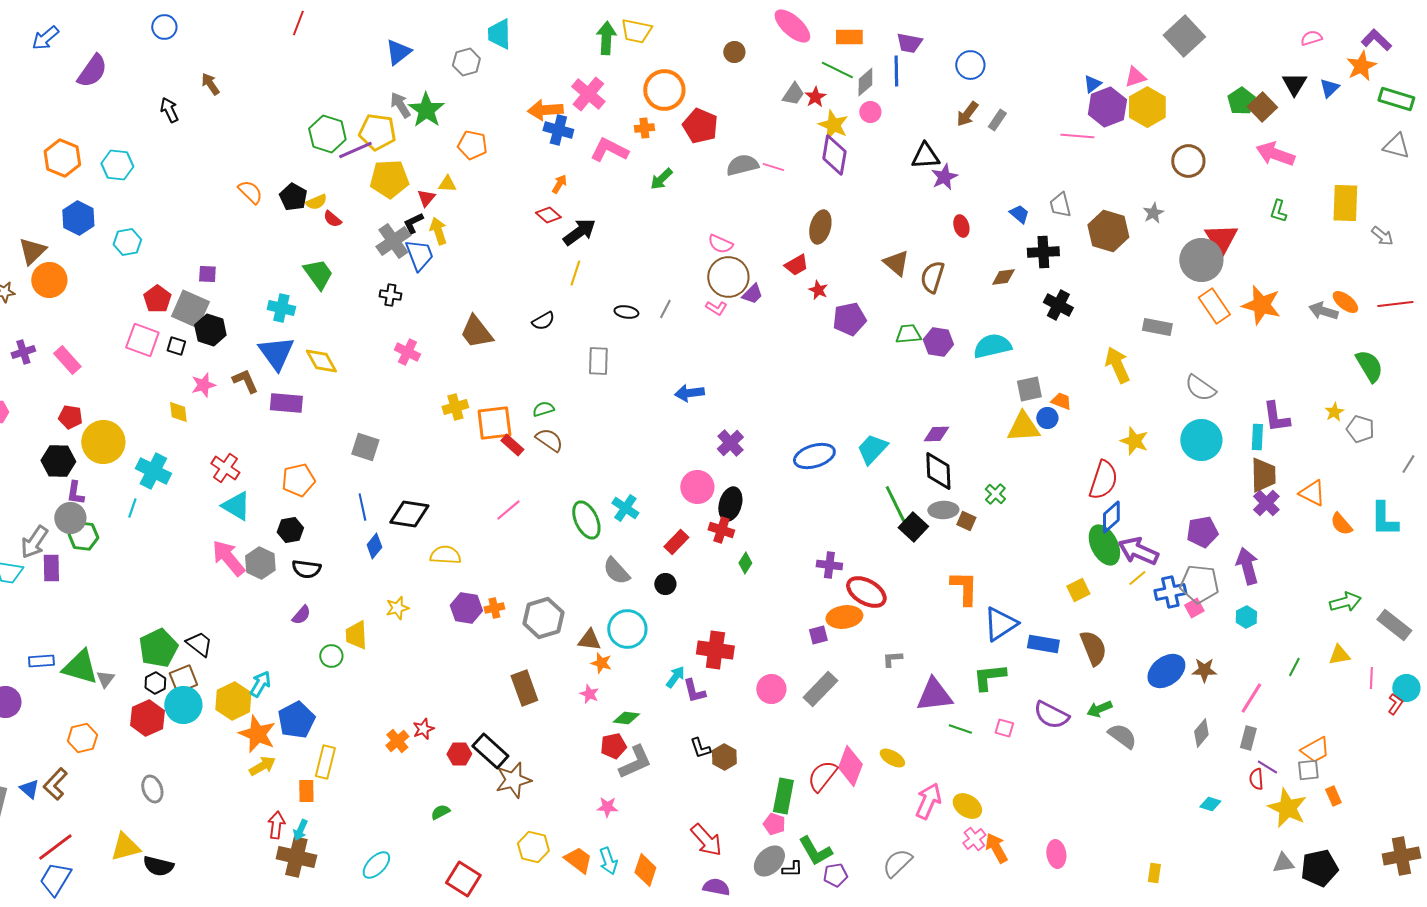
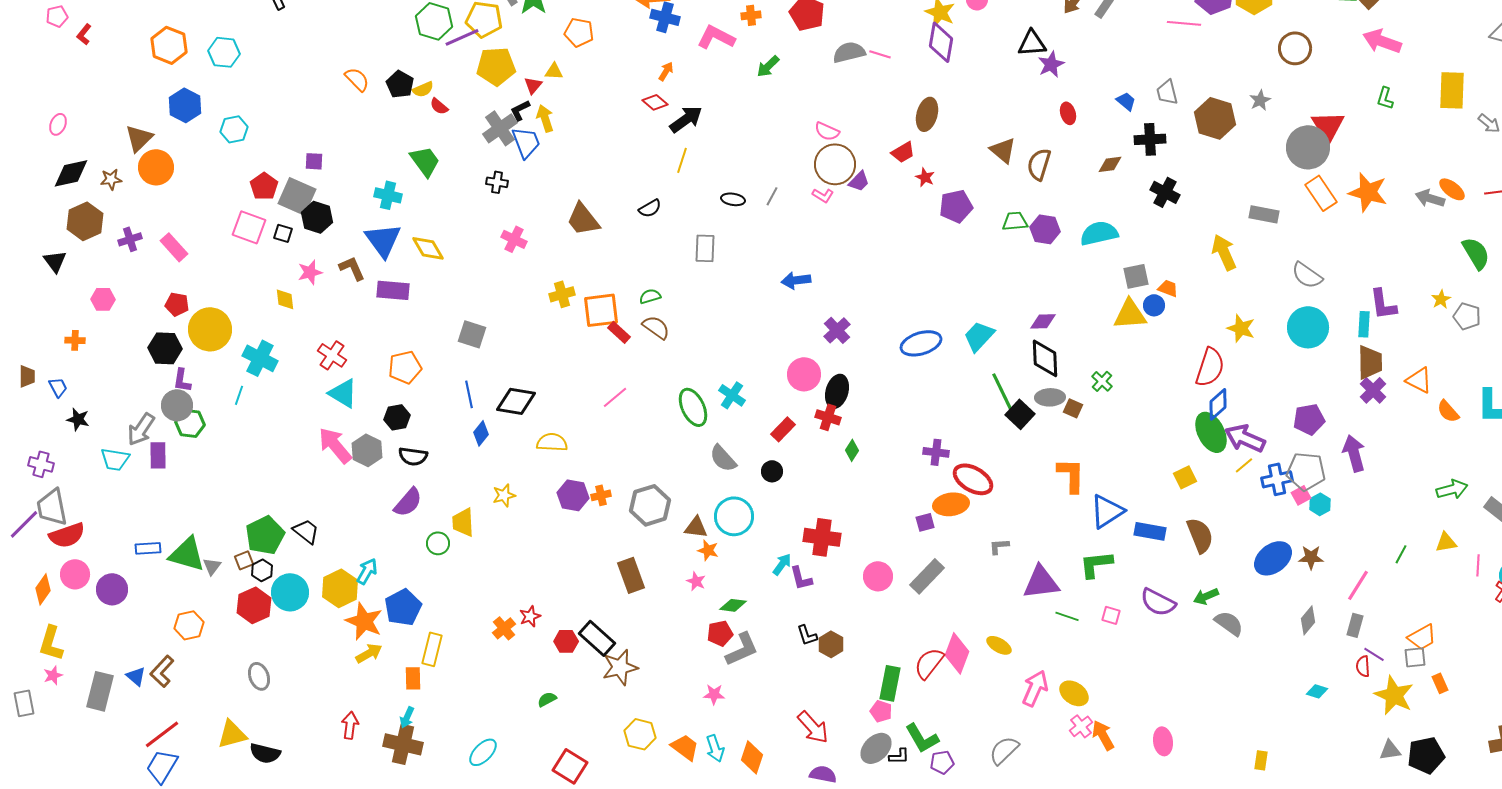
purple semicircle: (301, 615) -> (408, 502), size x1.5
cyan hexagon: (1246, 617) -> (1320, 504), moved
brown square: (183, 679) -> (244, 560), moved, size x0.7
red arrow: (276, 825) -> (350, 725), moved

